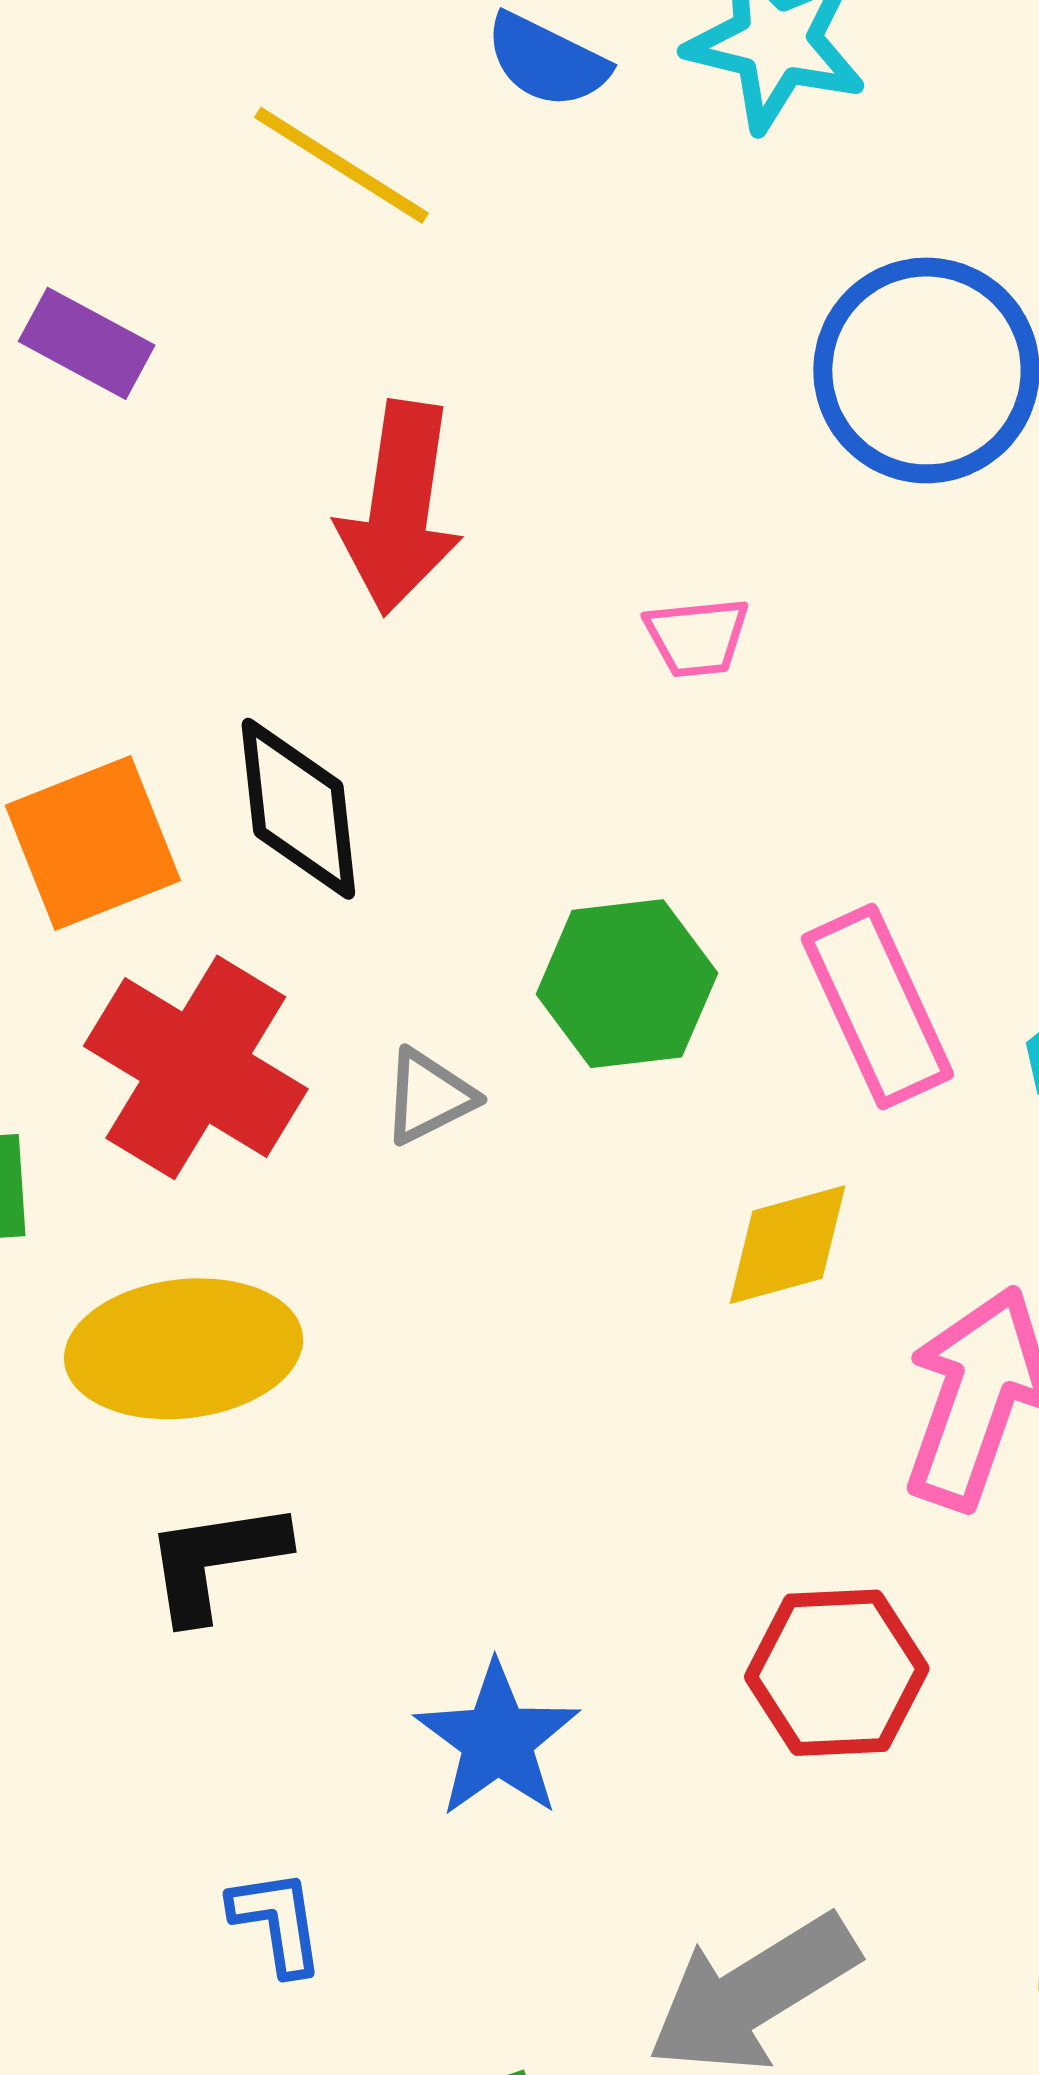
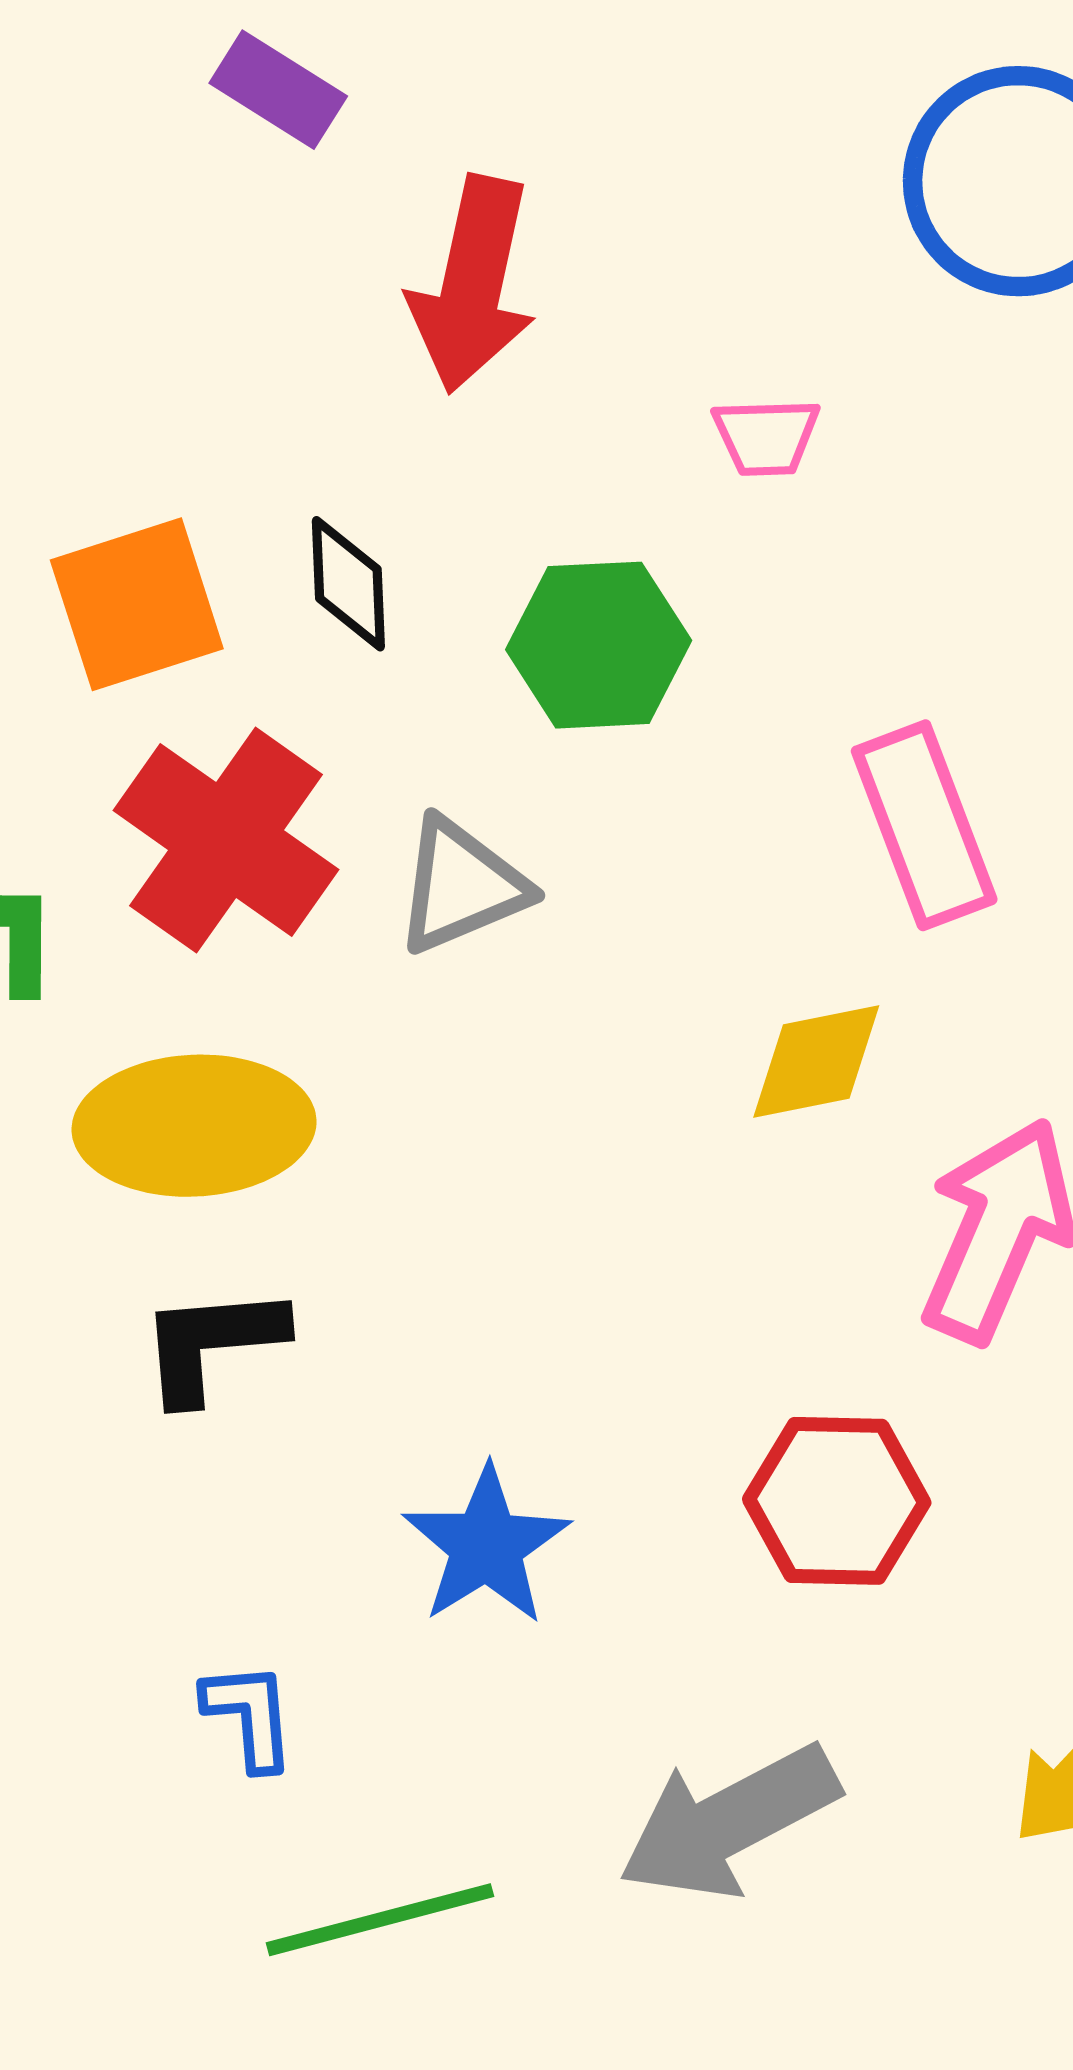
purple rectangle: (87, 343) -> (278, 90), moved
black diamond: (298, 809) -> (348, 584), size x0.7
green hexagon: (627, 984) -> (599, 645), moved
gray triangle: (429, 1096) -> (461, 886), size x1.4

